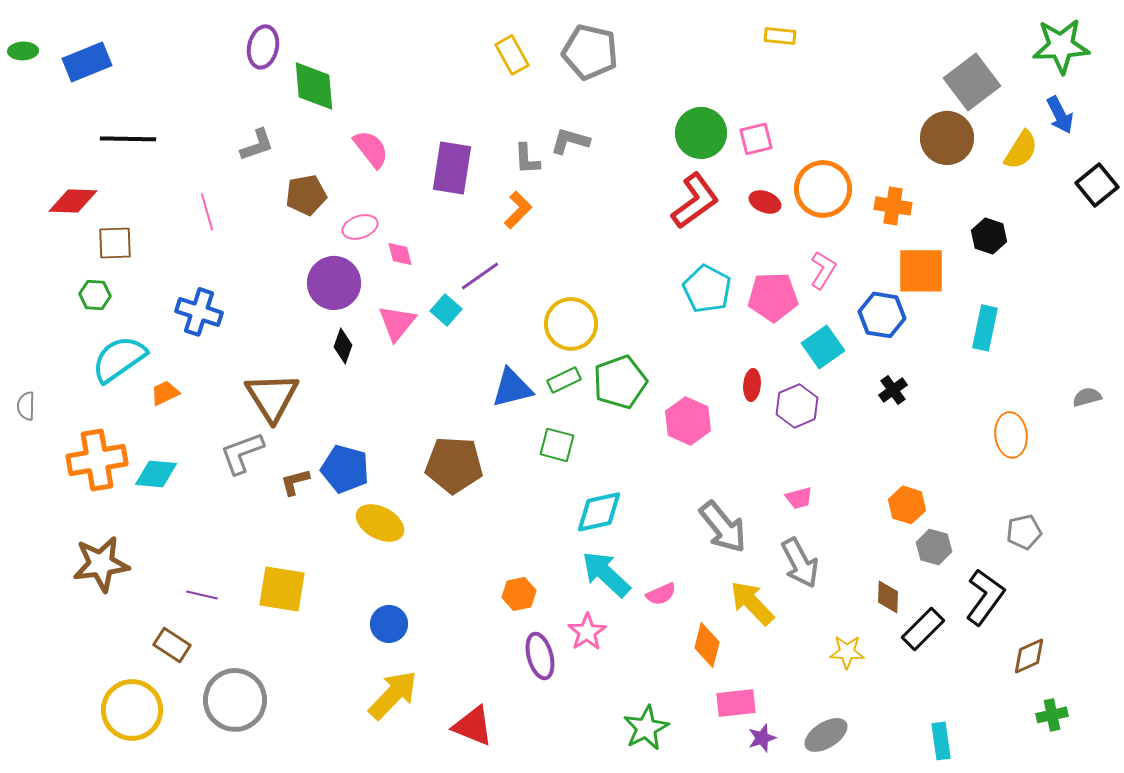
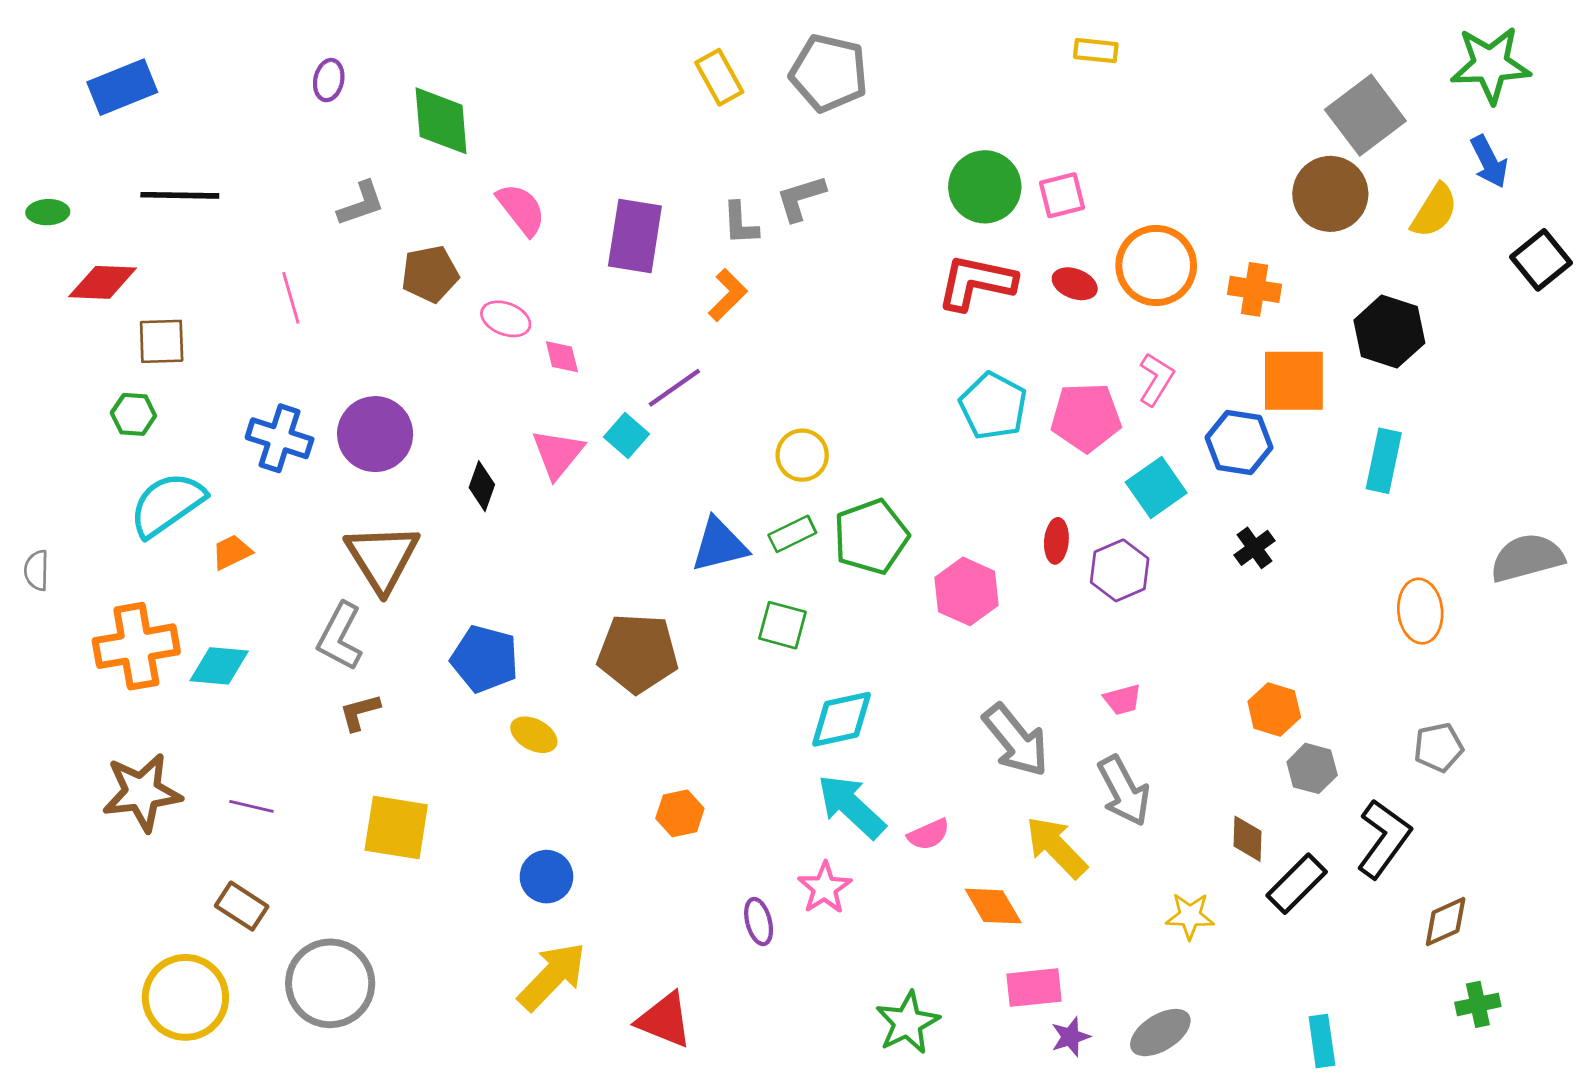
purple ellipse: (263, 47) -> (329, 80), moved, size x0.7
green ellipse: (23, 51) -> (48, 212), moved
gray L-shape: (570, 141) -> (801, 198), turned -33
red L-shape: (695, 201) -> (976, 282), turned -132
pink ellipse: (360, 227) -> (506, 319), turned 40
black hexagon: (989, 236) -> (1389, 332), size x1.4
purple circle: (334, 283) -> (375, 434), moved
yellow circle: (571, 324) -> (802, 455), size x0.7
gray semicircle: (1087, 397) -> (1527, 558), size x1.8
gray L-shape: (242, 453) -> (340, 636), turned -42
brown L-shape: (295, 482) -> (360, 712), moved
yellow ellipse: (380, 523) -> (534, 735), size x0.7
orange hexagon: (519, 594) -> (680, 813), moved
purple line: (202, 595) -> (251, 806), moved
orange diamond: (707, 645) -> (993, 906), turned -45
purple ellipse: (540, 656) -> (759, 922), size x0.7

